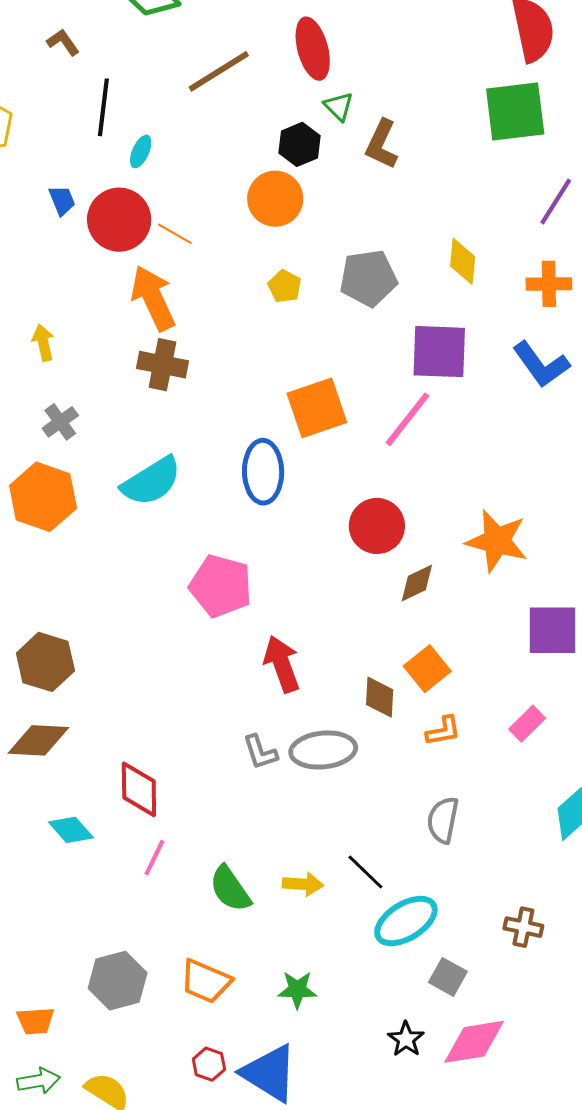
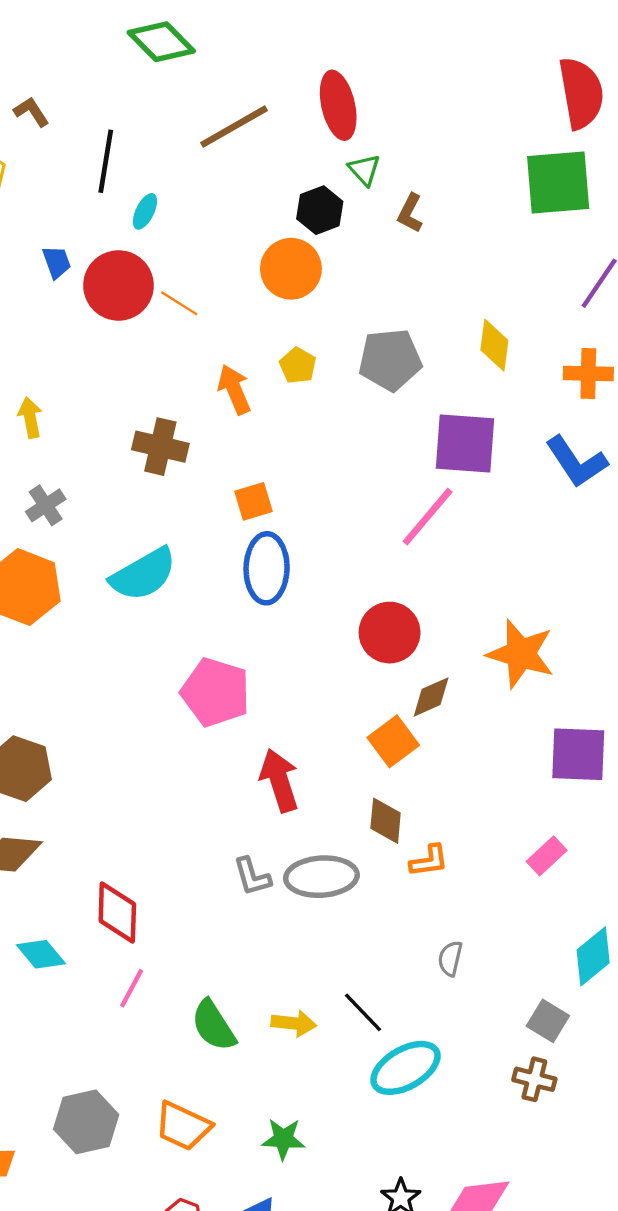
brown L-shape: (63, 42) -> (31, 112), moved
brown L-shape: (382, 144) -> (410, 213), size x0.7
orange arrow: (153, 298) -> (234, 389), moved, size x0.7
orange square: (317, 408) -> (254, 501), moved, size x0.6
orange square: (427, 669) -> (393, 741), moved
orange L-shape: (443, 731) -> (429, 861), moved
gray semicircle: (443, 820) -> (450, 958), size x0.7
gray square: (448, 977) -> (548, 1021), moved

